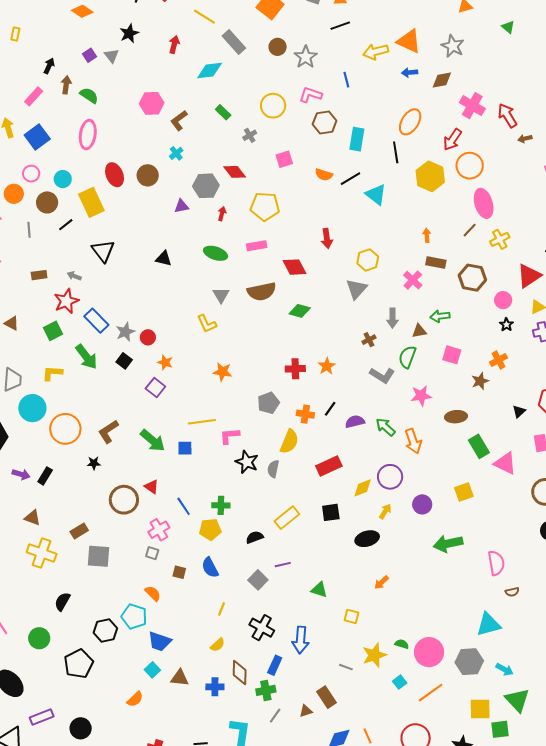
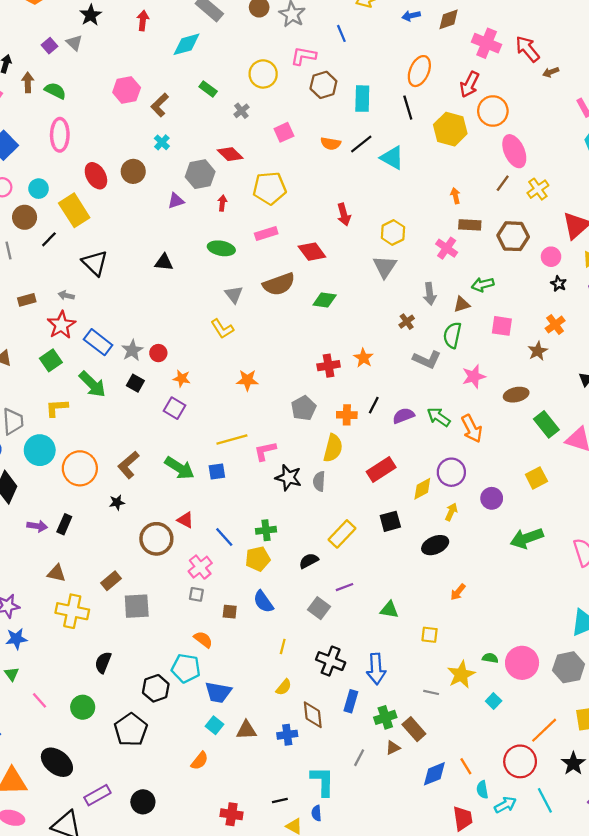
green cross: (266, 690) -> (385, 717), moved
orange line: (431, 693) -> (544, 730), moved

